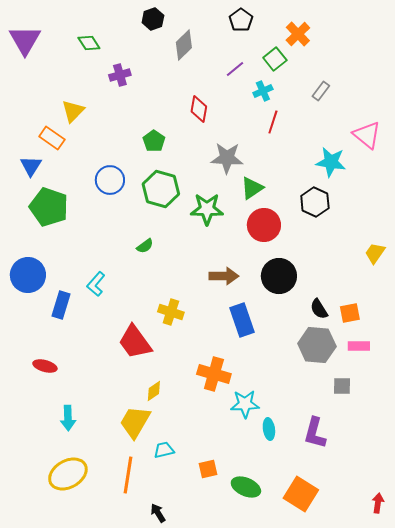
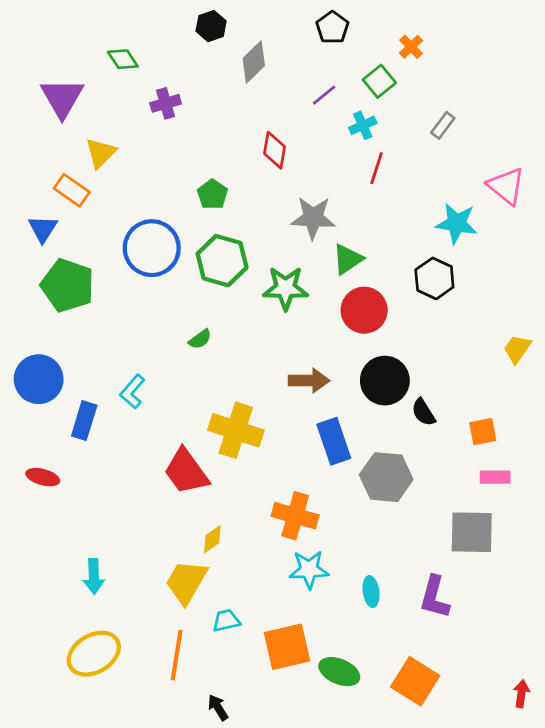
orange cross: (298, 34) -> (411, 47), size x0.7
purple triangle: (25, 40) -> (62, 98), moved
blue circle: (110, 180) -> (152, 248), size x1.4
black semicircle: (319, 309) -> (423, 412), moved
yellow cross: (171, 312) -> (236, 430), size x1.5
gray hexagon: (317, 345) -> (386, 477), moved
red ellipse: (45, 366) -> (43, 477), moved
gray square: (342, 386) -> (472, 532), size x1.8
cyan star: (245, 404) -> (309, 570), moved
orange square: (208, 469) -> (287, 647), size x1.8

